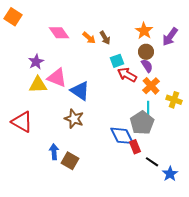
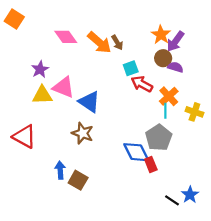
purple arrow: (170, 37) -> (175, 41), moved
orange arrow: (89, 38) -> (99, 43), size x1.6
purple semicircle: (147, 66) -> (175, 67), moved, turned -40
cyan line: (148, 108) -> (165, 111), moved
black line: (152, 162) -> (172, 200), moved

